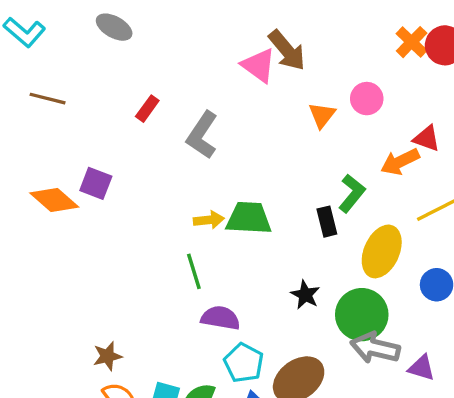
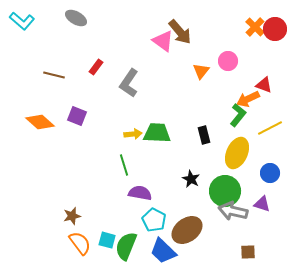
brown line: (48, 99) -> (54, 75), moved
purple square: (96, 183) -> (77, 116), moved
green L-shape: (352, 193) -> (238, 115), moved
purple triangle: (422, 368) -> (262, 204), moved

